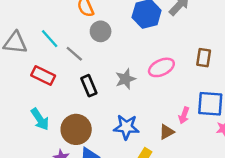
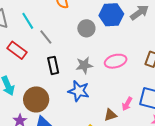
gray circle: (101, 31) -> (86, 28), moved
blue star: (126, 127) -> (79, 91), moved

